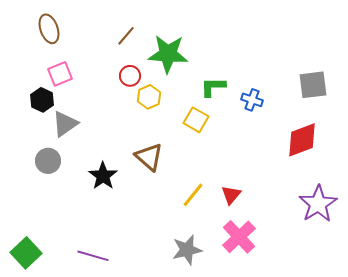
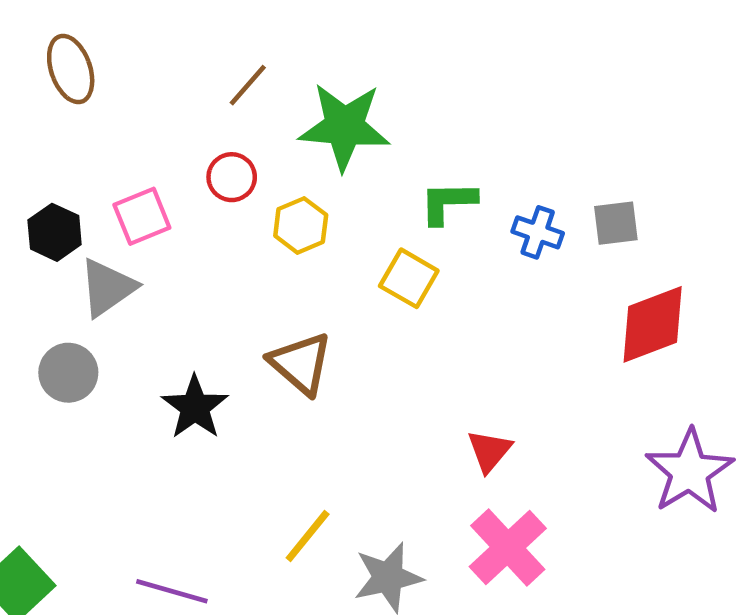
pink square: (60, 74) -> (142, 216), moved
red circle: (130, 76) -> (232, 177), moved
gray square: (313, 85) -> (616, 223), moved, size x0.7
yellow line: (193, 195) -> (308, 536), moved

